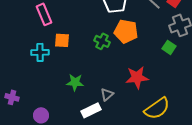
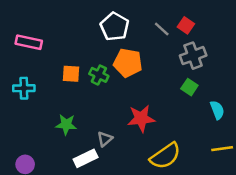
pink rectangle: (44, 14) -> (29, 42), turned -55
orange square: (62, 40) -> (71, 74), moved
green square: (169, 47) -> (189, 87), moved

